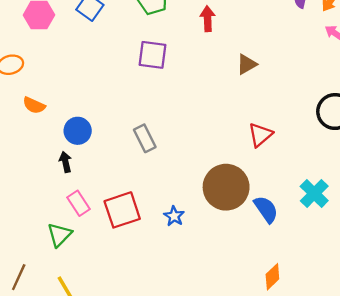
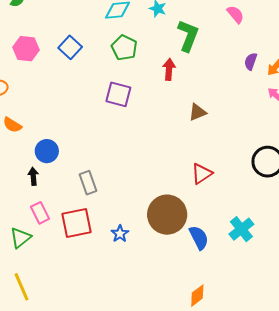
gray rectangle: (145, 138) -> (88, 183), moved

